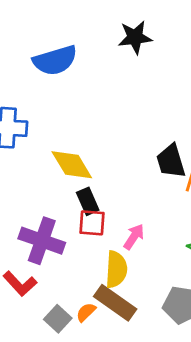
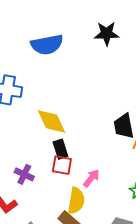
purple cross: (42, 241) -> (24, 174), size x0.6

